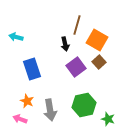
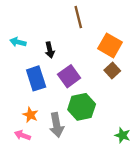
brown line: (77, 25) -> (78, 17), moved, turned -30
black arrow: (65, 44) -> (50, 50), moved
purple square: (76, 67) -> (69, 76), moved
green hexagon: (84, 105) -> (82, 107), moved

